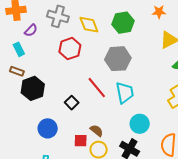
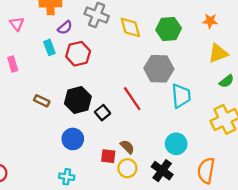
red hexagon: (70, 49) -> (78, 54), moved
brown rectangle: (17, 71) -> (42, 101), moved
black hexagon: (33, 88) -> (78, 100), moved
cyan trapezoid: (125, 93) -> (181, 96), moved

